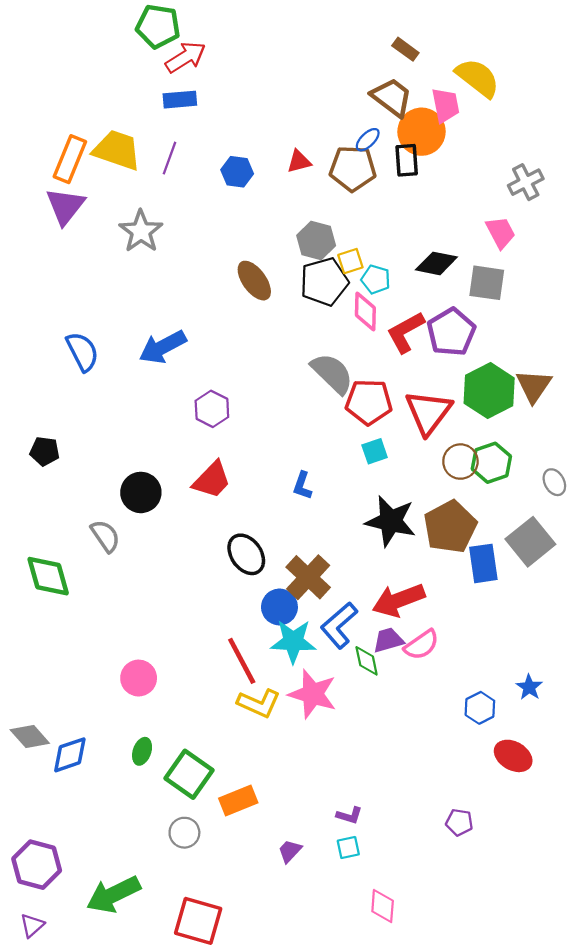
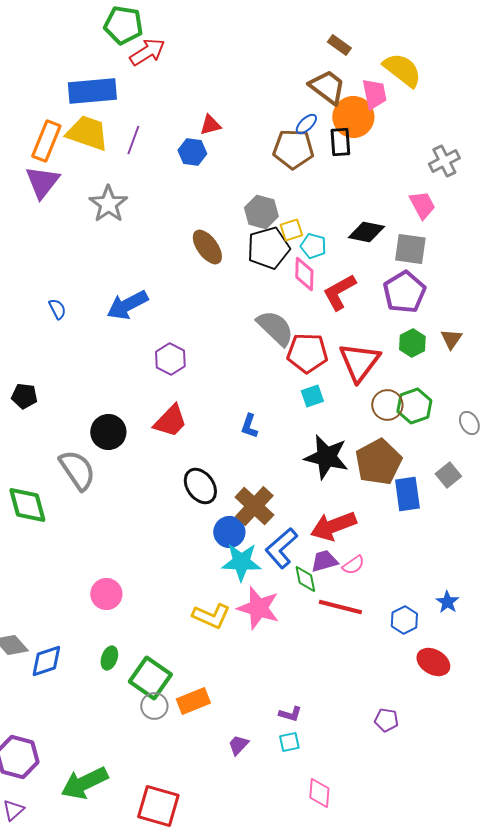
blue rectangle: (180, 100) -> (92, 91), moved, size x1.6
red triangle: (299, 161) -> (210, 125), moved
purple pentagon: (451, 332) -> (404, 292), moved
blue semicircle: (82, 352) -> (57, 309), size x0.6
brown triangle: (534, 386) -> (451, 339), size x0.7
green hexagon: (489, 391) -> (412, 343), size x0.6
gray semicircle: (105, 536) -> (77, 470), size x1.4
gray square: (530, 542) -> (448, 475), size x0.6
pink semicircle: (422, 645) -> (353, 565), size x0.7
red line: (242, 661) -> (340, 607), moved, turned -48
gray circle: (184, 833) -> (154, 706), moved

